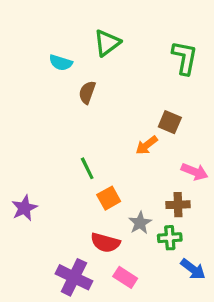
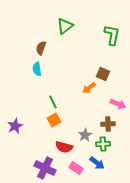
cyan semicircle: (61, 63) -> (37, 69), moved, turned 64
brown semicircle: (87, 92) -> (41, 48), moved
orange square: (109, 198) -> (54, 120), moved
blue arrow: (193, 269) -> (97, 163), moved

